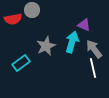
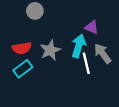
red semicircle: (13, 19) -> (22, 48), moved
white line: (93, 68) -> (86, 63), moved

